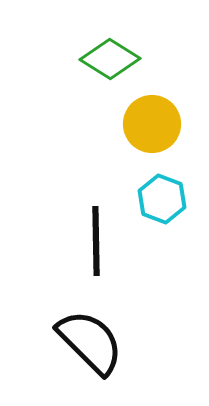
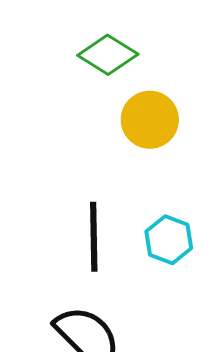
cyan hexagon: (162, 199) -> (169, 240), moved

